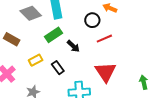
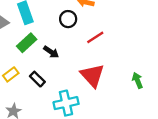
red line: (104, 39) -> (95, 37), moved

